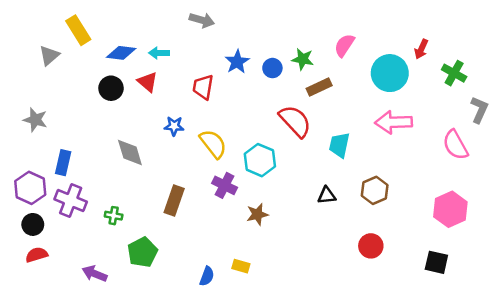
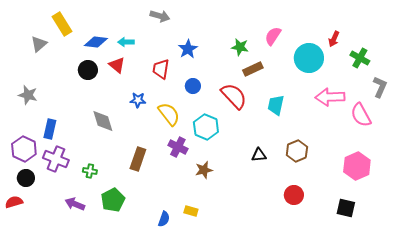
blue circle: (272, 68) -> (193, 86), moved
pink arrow: (394, 122) -> (330, 97), moved
cyan trapezoid: (339, 145) -> (276, 105), moved
red semicircle: (37, 255) -> (14, 202), moved
purple arrow: (95, 274) -> (75, 204), moved

